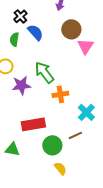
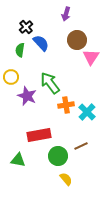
purple star: (21, 85) -> (27, 96), turned 30
cyan cross: (86, 112) -> (87, 112), moved

